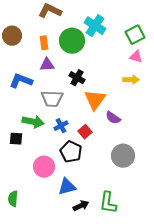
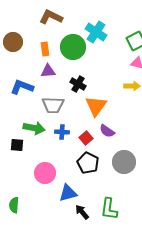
purple semicircle: (113, 118) -> (107, 131), moved
blue cross: (61, 126) -> (62, 132), turned 32
black pentagon: (71, 152) -> (88, 163), moved
black arrow: (81, 206) -> (82, 212), turned -105

